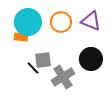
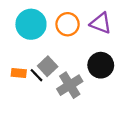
orange rectangle: (21, 37) -> (19, 73), moved
gray square: (43, 60) -> (48, 66), turned -36

